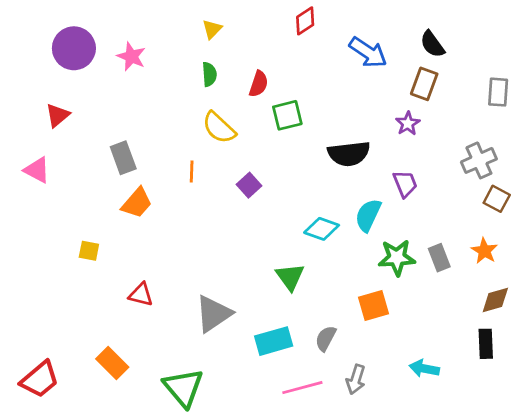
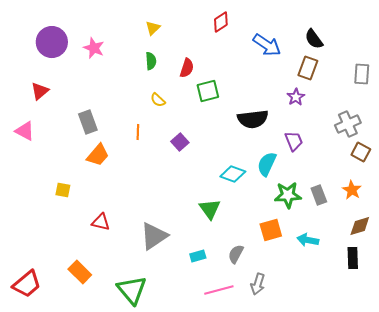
yellow semicircle: (219, 128) -> (158, 100), size x0.6
cyan rectangle: (274, 341) -> (198, 256), size x0.6
cyan arrow: (424, 368) -> (308, 240), moved

